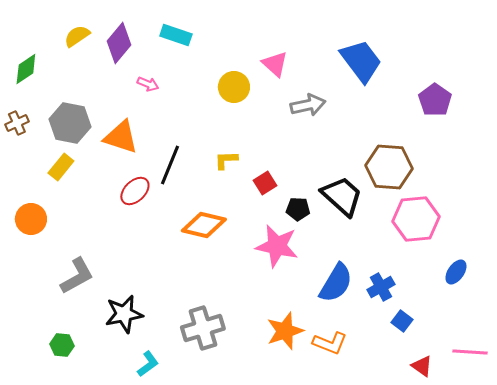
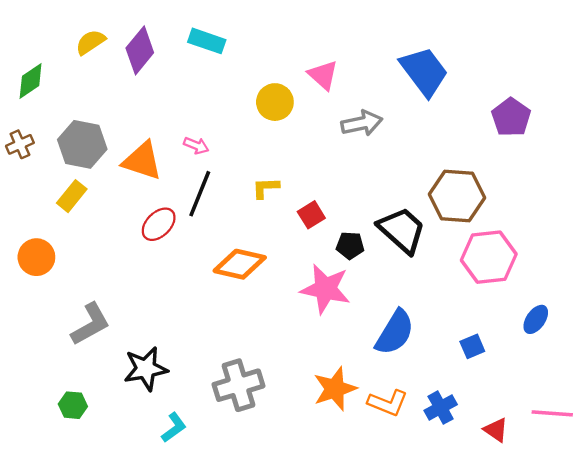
pink arrow: (148, 84) -> (196, 146), moved
blue cross: (381, 287) -> (441, 408), moved
blue square: (402, 321) -> (472, 346), moved, turned 30

